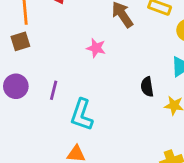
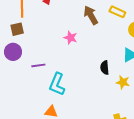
purple circle: (16, 86) -> (13, 52), moved
purple line: (54, 90) -> (38, 65), turned 64

